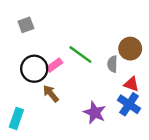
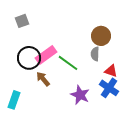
brown circle: (130, 49) -> (101, 36), moved
green line: (80, 55) -> (68, 63), moved
pink rectangle: (54, 65) -> (46, 55), size x1.5

